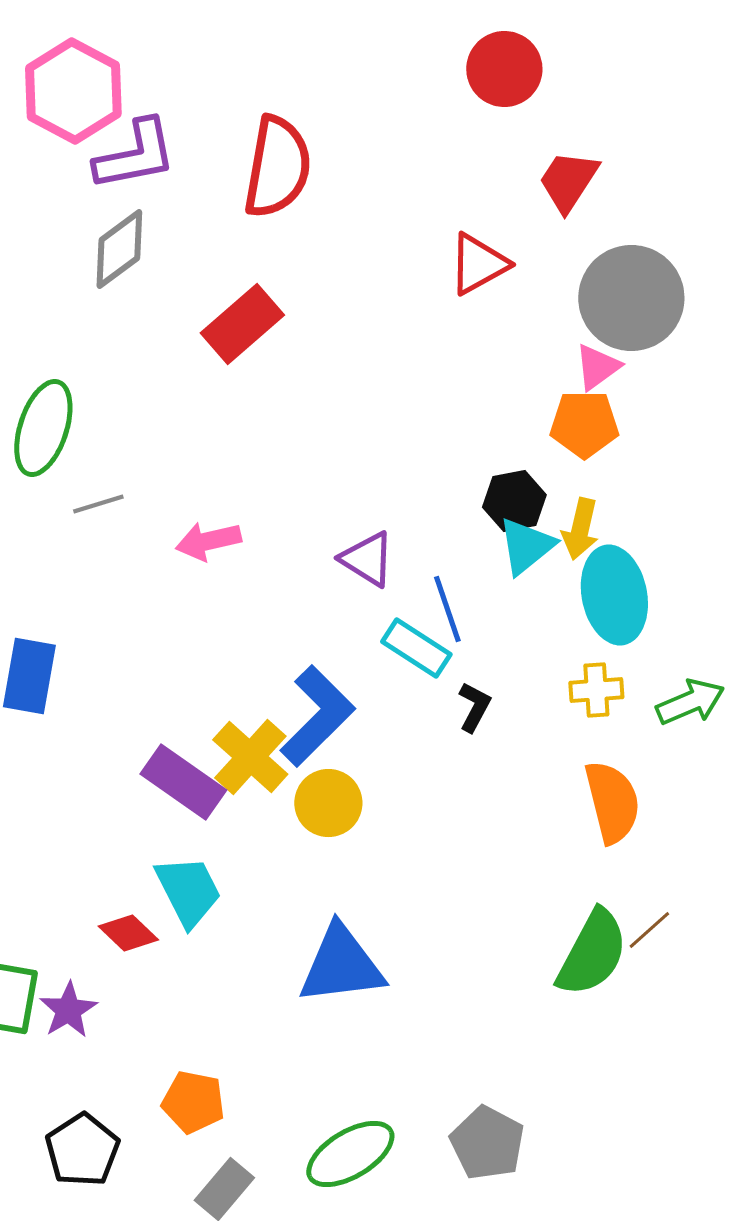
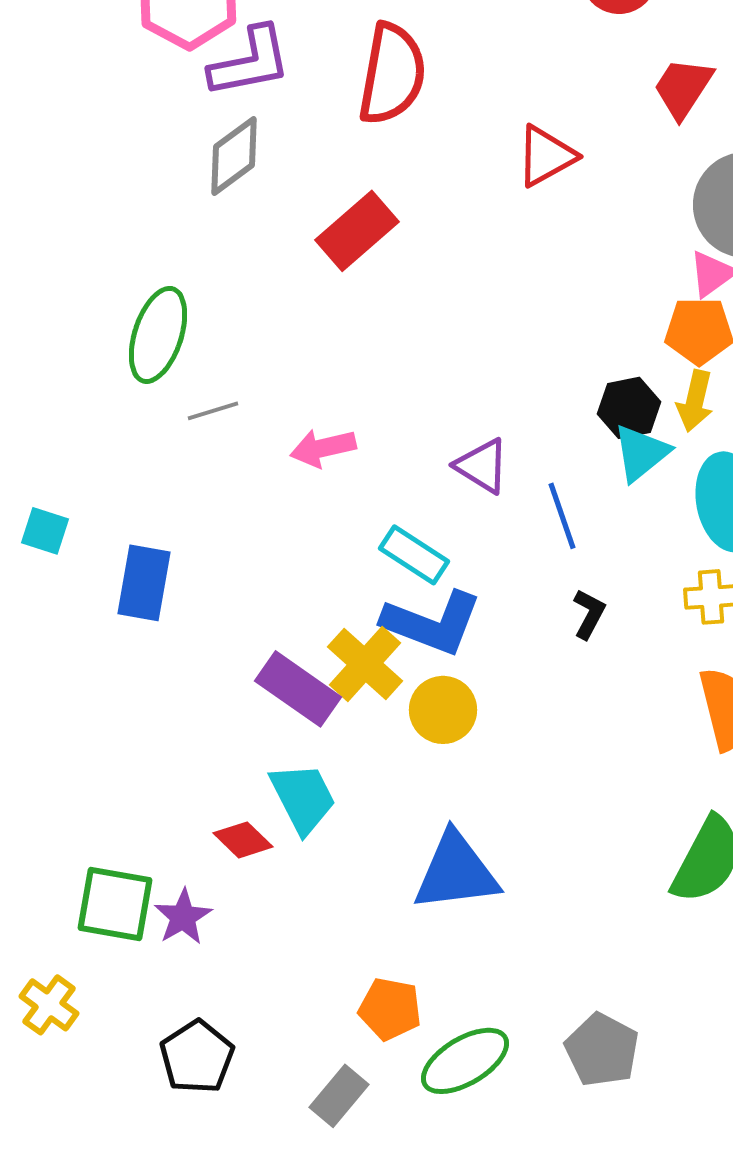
red triangle: (478, 264) -> (546, 156), moved
yellow arrow: (580, 529) -> (695, 401), moved
cyan rectangle: (416, 648) -> (414, 555), moved
blue L-shape: (317, 716) -> (432, 623), turned 66
orange pentagon: (193, 1102) -> (390, 1009), moved

